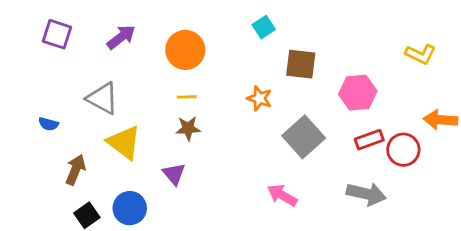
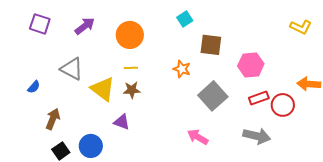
yellow L-shape: (420, 54) -> (301, 27), moved
blue semicircle: (48, 124) -> (34, 87), turned -64
yellow triangle: (124, 143) -> (103, 89), moved
purple triangle: (174, 174) -> (122, 122), turned -30

